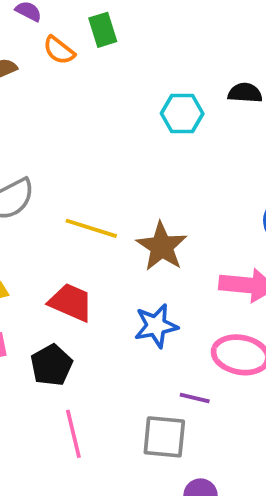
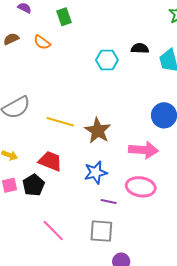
orange semicircle: (59, 50) -> (42, 42), moved
black pentagon: (51, 365) -> (34, 185), moved
purple line: (195, 398) -> (109, 202), moved
pink line: (73, 434) -> (53, 231), turned -30

